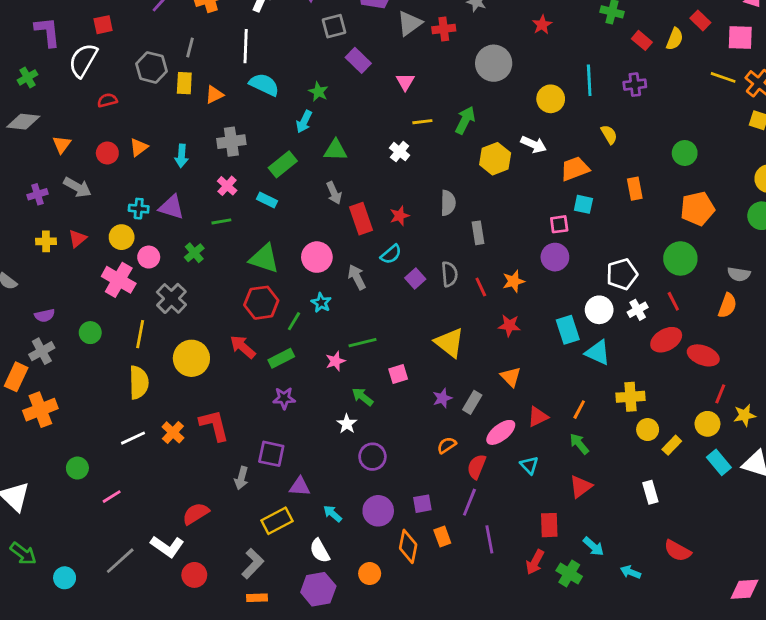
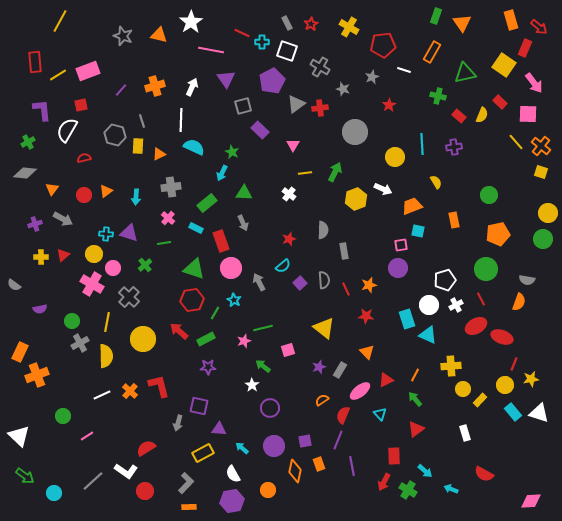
gray line: (190, 48) -> (142, 121), turned -32
yellow line: (723, 77) -> (516, 142), turned 30
red rectangle: (361, 219) -> (221, 241), moved
gray cross: (42, 351) -> (80, 343), moved

